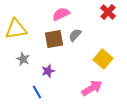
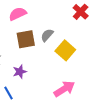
pink semicircle: (61, 14) -> (18, 14), moved
yellow square: (103, 59) -> (65, 50), moved

